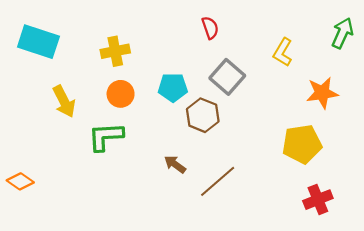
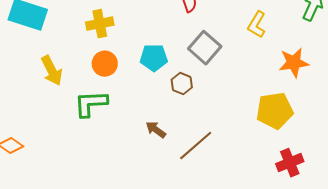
brown hexagon: (203, 115) -> (182, 84), size x0.7

